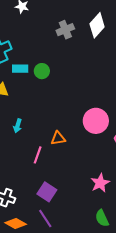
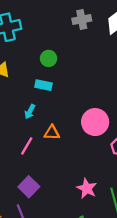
cyan rectangle: (20, 69) -> (43, 85), moved
cyan arrow: (18, 126) -> (30, 112), moved
pink star: (100, 183) -> (87, 188), turned -30

